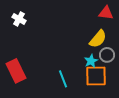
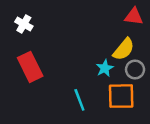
cyan star: (91, 61) -> (105, 68), moved
red rectangle: (16, 71) -> (30, 67), moved

